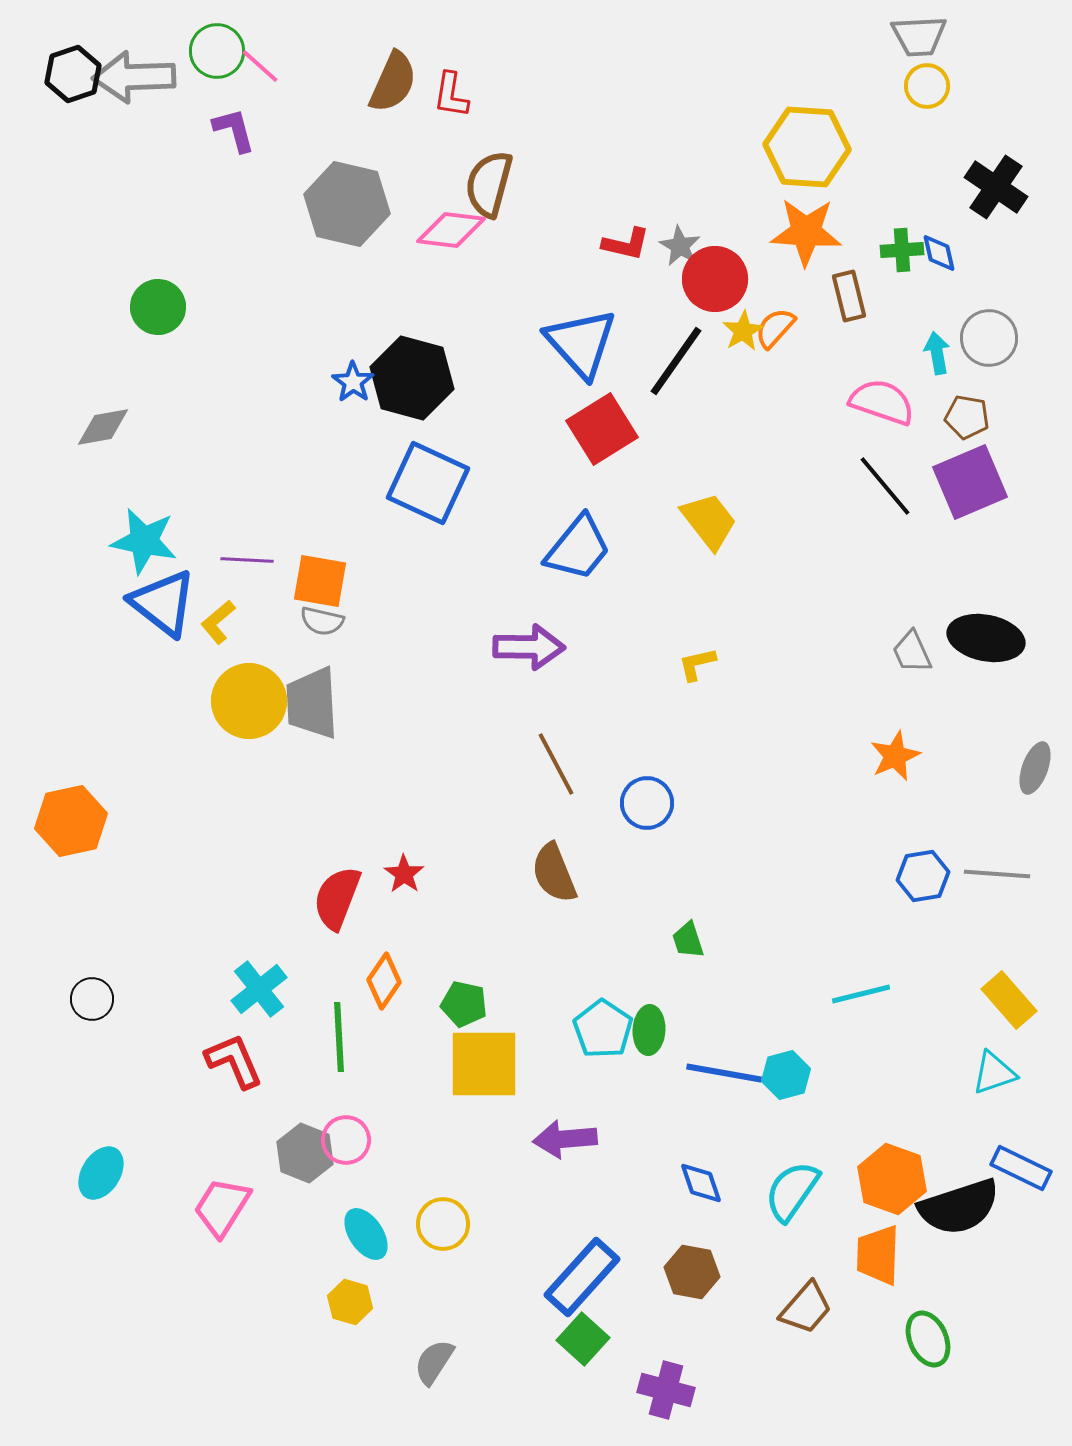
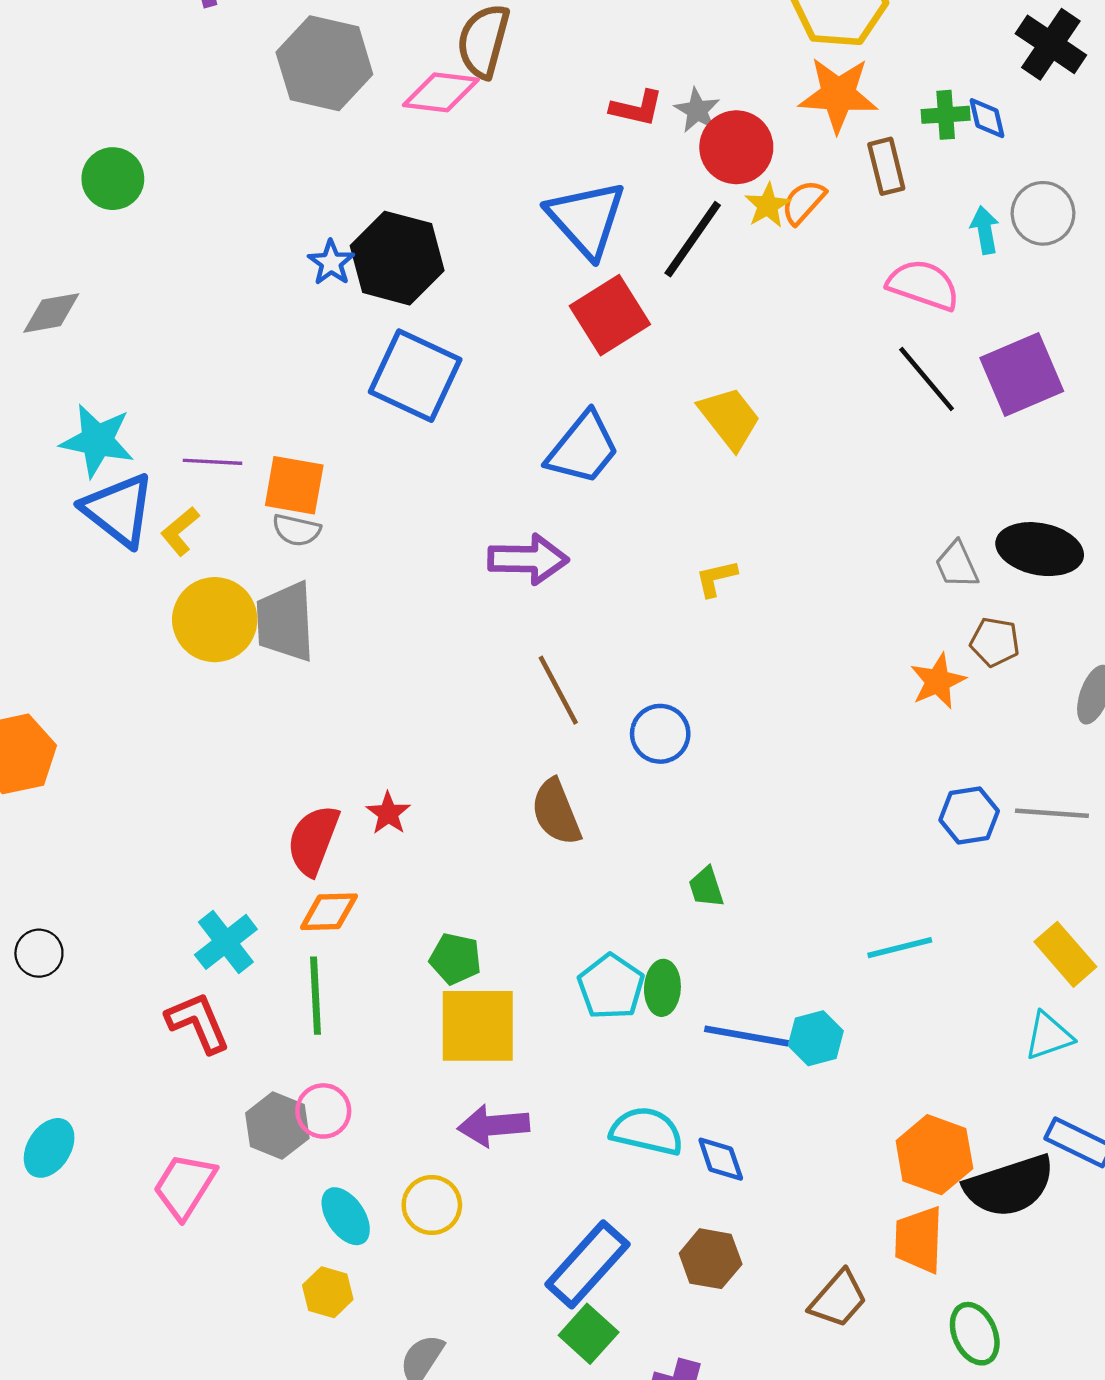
brown pentagon: (967, 417) -> (995, 642), moved
orange diamond: (384, 981) -> (329, 912), moved, turned 54
purple arrow: (565, 1139) -> (493, 1126), moved
cyan semicircle: (792, 1191) -> (647, 1131), moved, turned 68

